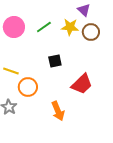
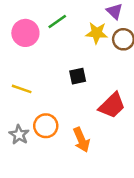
green line: (44, 27) -> (57, 21), moved
orange circle: (28, 87) -> (46, 126), moved

